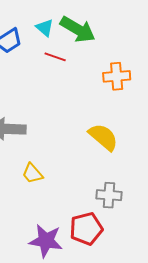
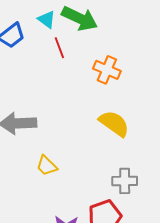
red line: (55, 57) -> (59, 48), turned 55
orange cross: (117, 76) -> (107, 70), moved, turned 32

